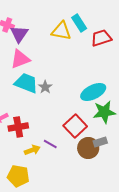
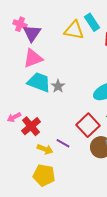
red cross: (18, 127) -> (31, 126), turned -30
yellow arrow: (32, 150) -> (45, 149), turned 42
yellow pentagon: (18, 176) -> (44, 175), moved

